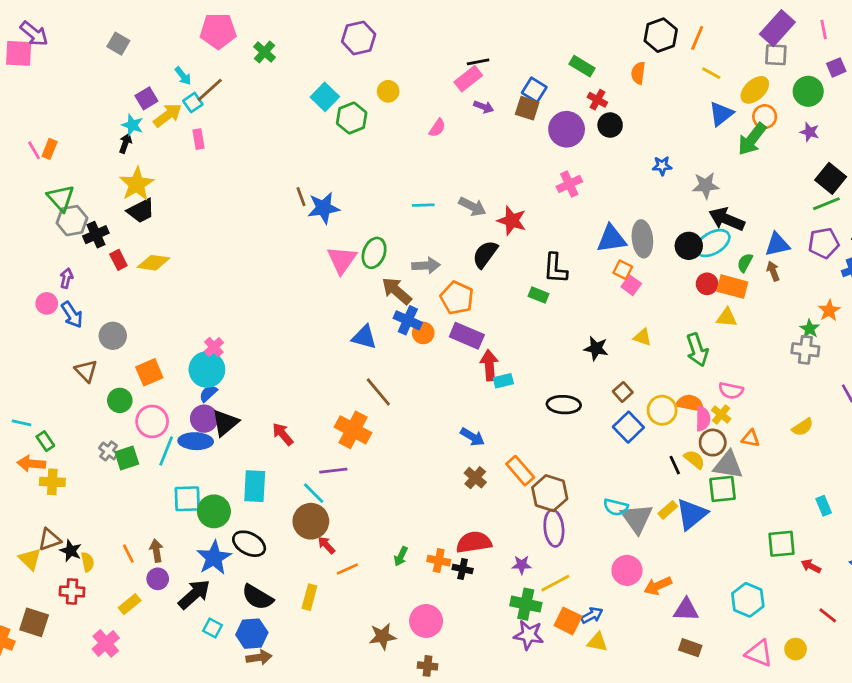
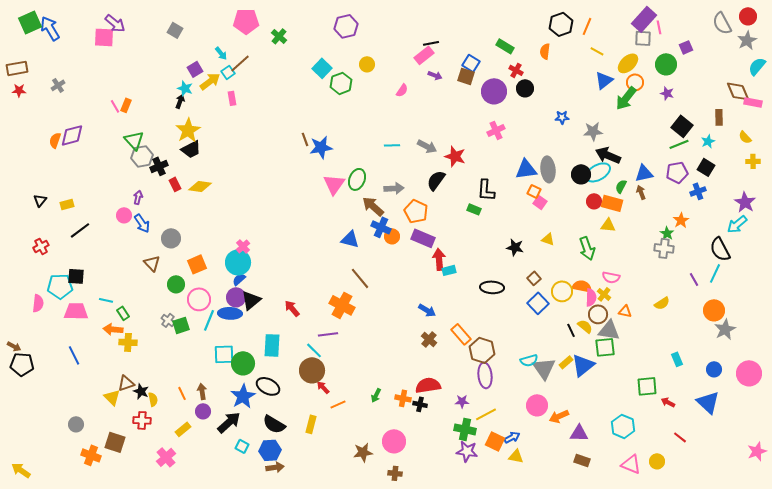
pink line: (824, 29) -> (659, 27), moved
cyan semicircle: (616, 507) -> (529, 360), turned -30

